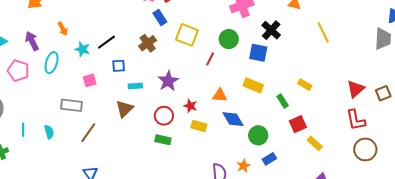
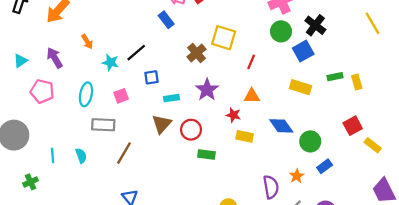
blue rectangle: (160, 17) -> (166, 20), moved
green circle: (229, 39) -> (281, 31), moved
brown cross: (148, 43) -> (197, 53), moved
blue square: (258, 53) -> (303, 51), turned -36
cyan ellipse: (52, 63) -> (86, 94), moved
yellow rectangle: (305, 85) -> (357, 82), turned 48
orange triangle: (220, 95) -> (252, 96), moved
green rectangle: (283, 101) -> (335, 77), moved, turned -64
red circle: (164, 116) -> (191, 130), moved

